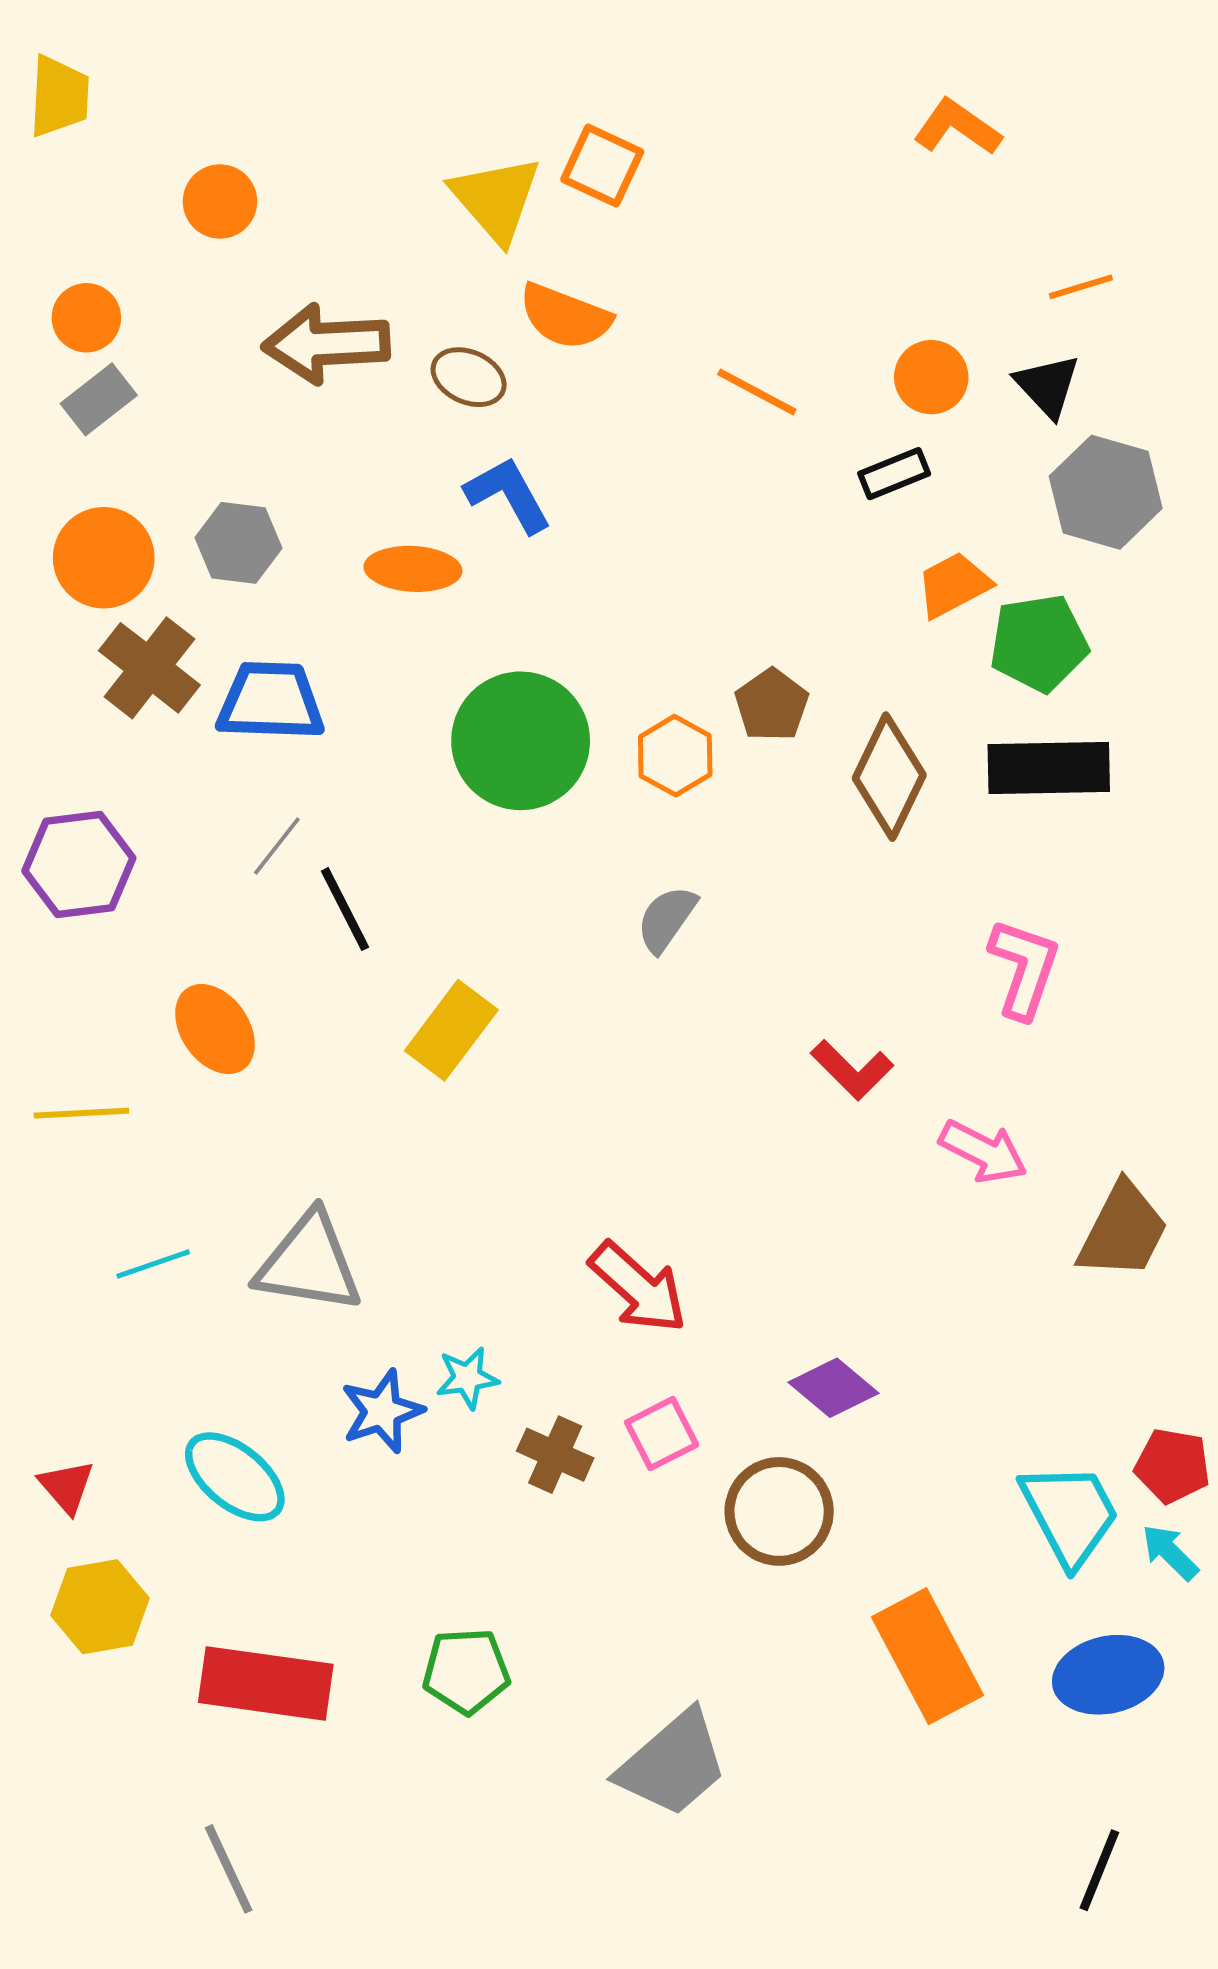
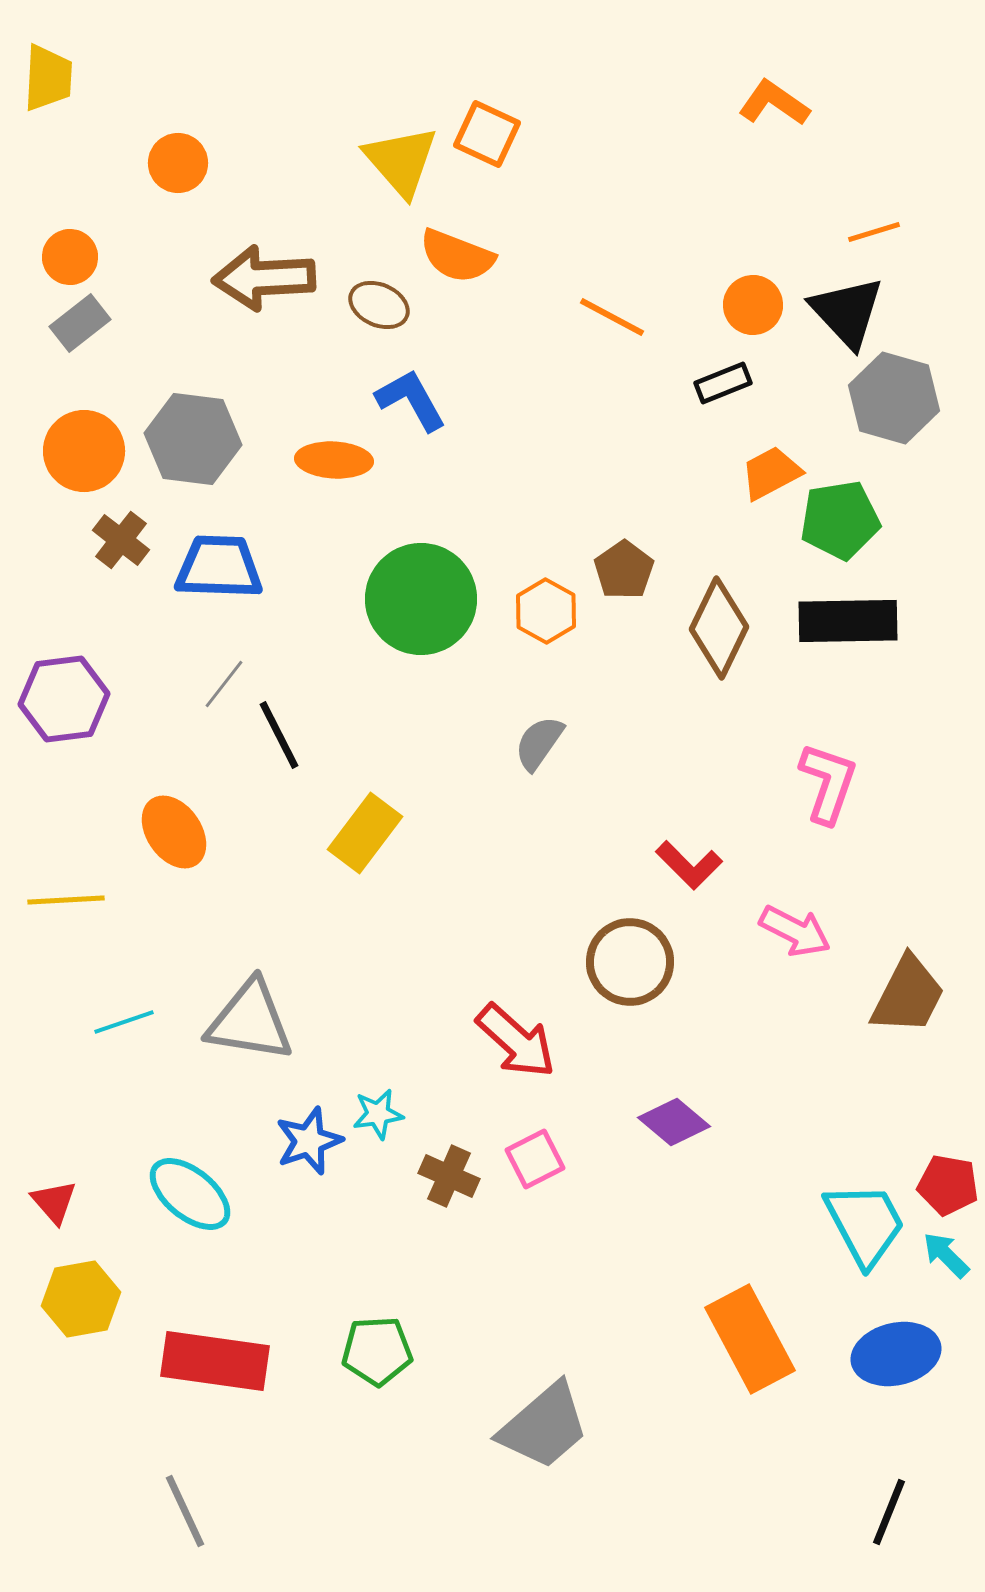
black triangle: (1048, 386) -> (847, 312), size x1.4
gray hexagon: (239, 543) -> (193, 439), size x1.4
brown cross: (149, 668) -> (121, 540), size x0.7
brown circle: (779, 1511) -> (630, 962), moved

